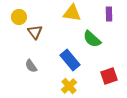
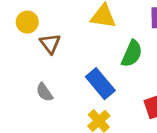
green semicircle: (92, 39) -> (132, 54), turned -108

